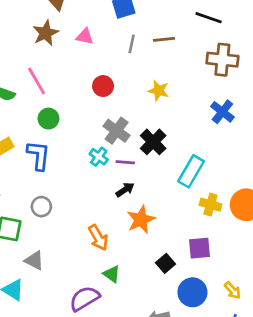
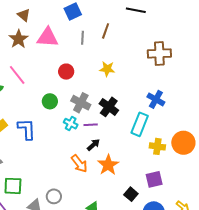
pink triangle: (85, 36) -> (48, 37), size x1.6
brown line: (164, 39) -> (106, 31), turned -56
brown cross: (222, 60) -> (159, 53), moved
blue cross: (222, 112) -> (156, 99), moved
green circle: (48, 119) -> (50, 101), moved
gray circle: (41, 207) -> (54, 196), moved
orange arrow: (98, 238) -> (79, 164), moved

